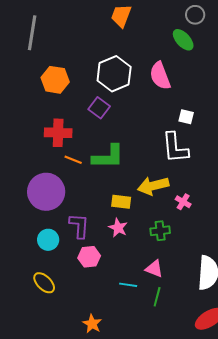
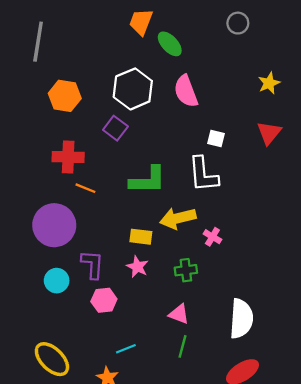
gray circle: (195, 15) -> (238, 23), moved
green ellipse: (183, 40) -> (170, 44), moved
green L-shape: (108, 157) -> (148, 180), moved
yellow ellipse: (44, 283) -> (52, 359), moved, size x1.4
cyan line: (128, 285) -> (126, 349), moved, turned -30

